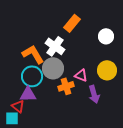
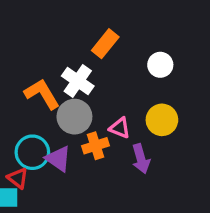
cyan circle: (32, 76) -> (32, 152), moved
purple triangle: (28, 94) -> (58, 159), moved, turned 36

